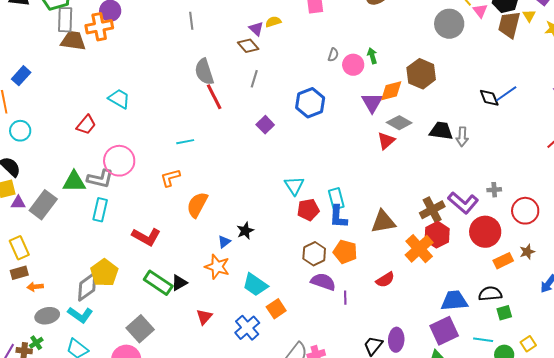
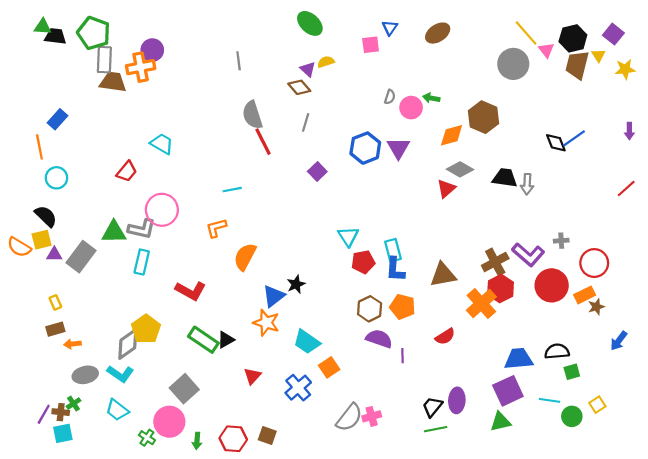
green arrow: (372, 56) -> (431, 98), turned -63
purple triangle: (372, 103) -> (398, 148), moved
blue triangle: (224, 242) -> (274, 296), size x1.6
yellow rectangle: (19, 248) -> (55, 302), size x0.6
orange rectangle: (503, 261) -> (585, 295), moved

